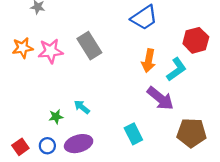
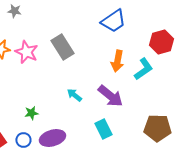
pink star: (51, 51) -> (26, 52), turned 30
purple arrow: (160, 98) -> (110, 96), moved
cyan arrow: (82, 107) -> (74, 95), moved

